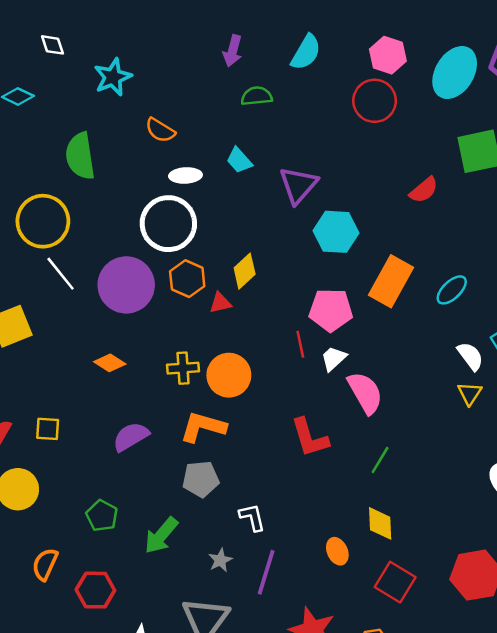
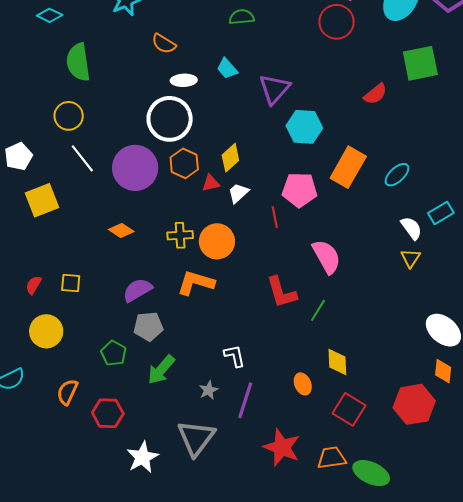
green semicircle: (80, 156) -> (78, 62), moved
yellow circle: (43, 221) -> (69, 116), size x0.7
white trapezoid: (334, 359) -> (238, 193), moved
green line: (380, 460) -> (318, 310), moved
gray pentagon: (201, 479) -> (148, 326), moved

